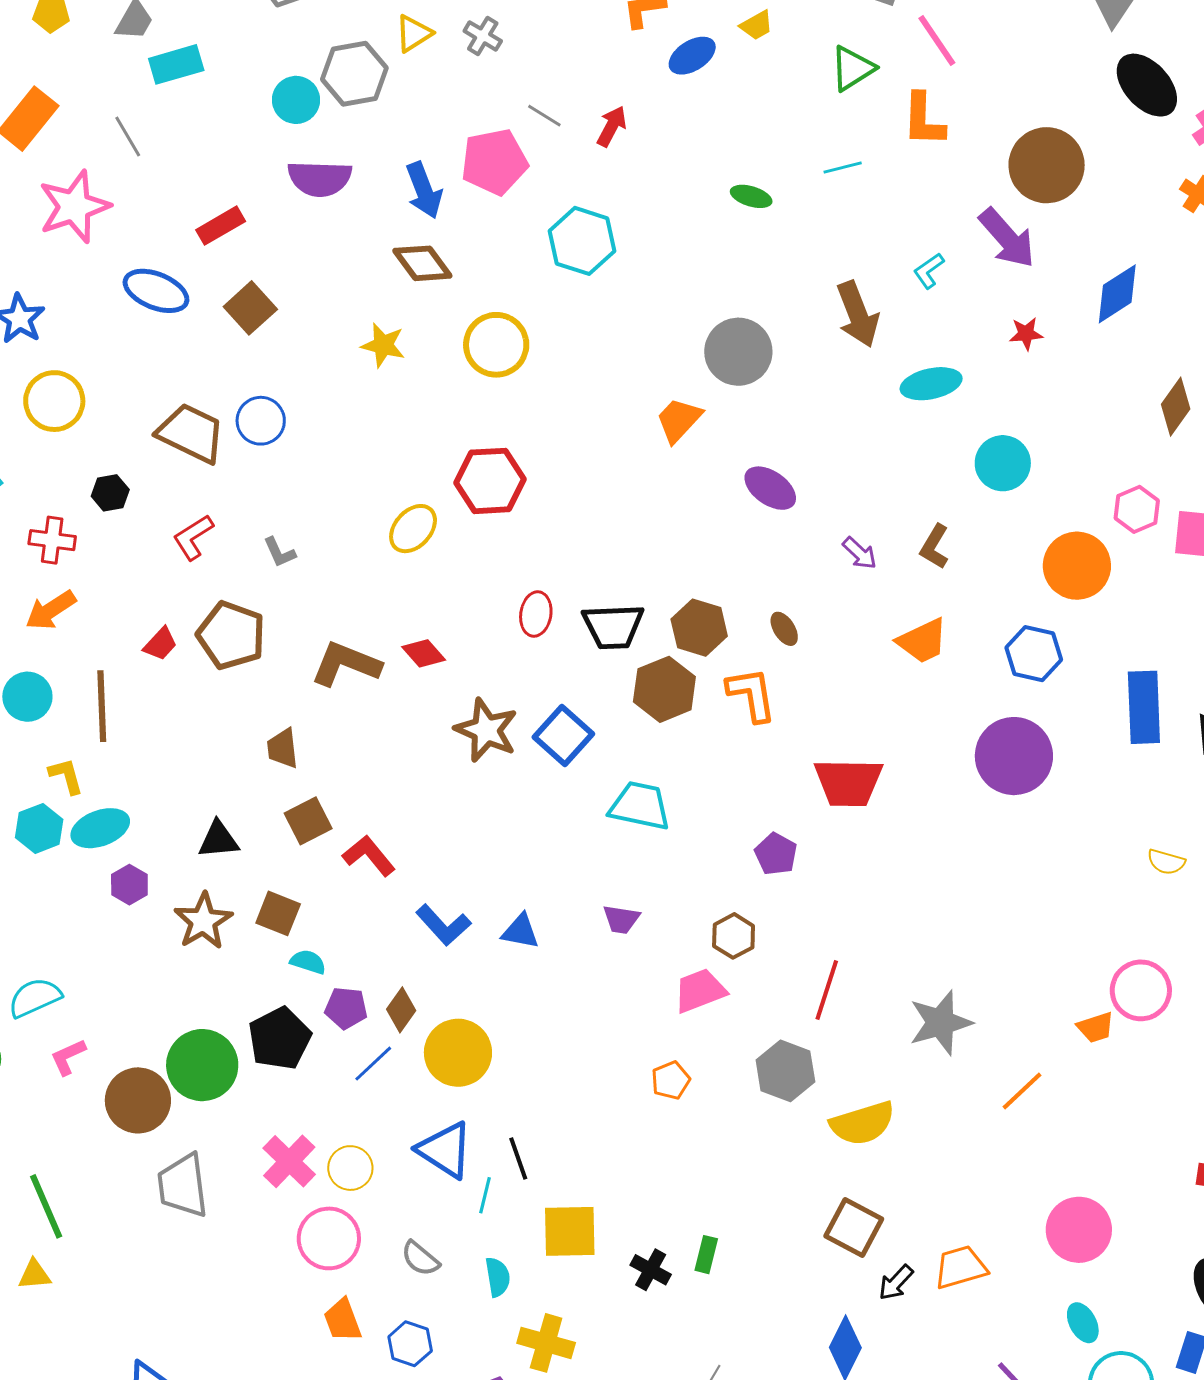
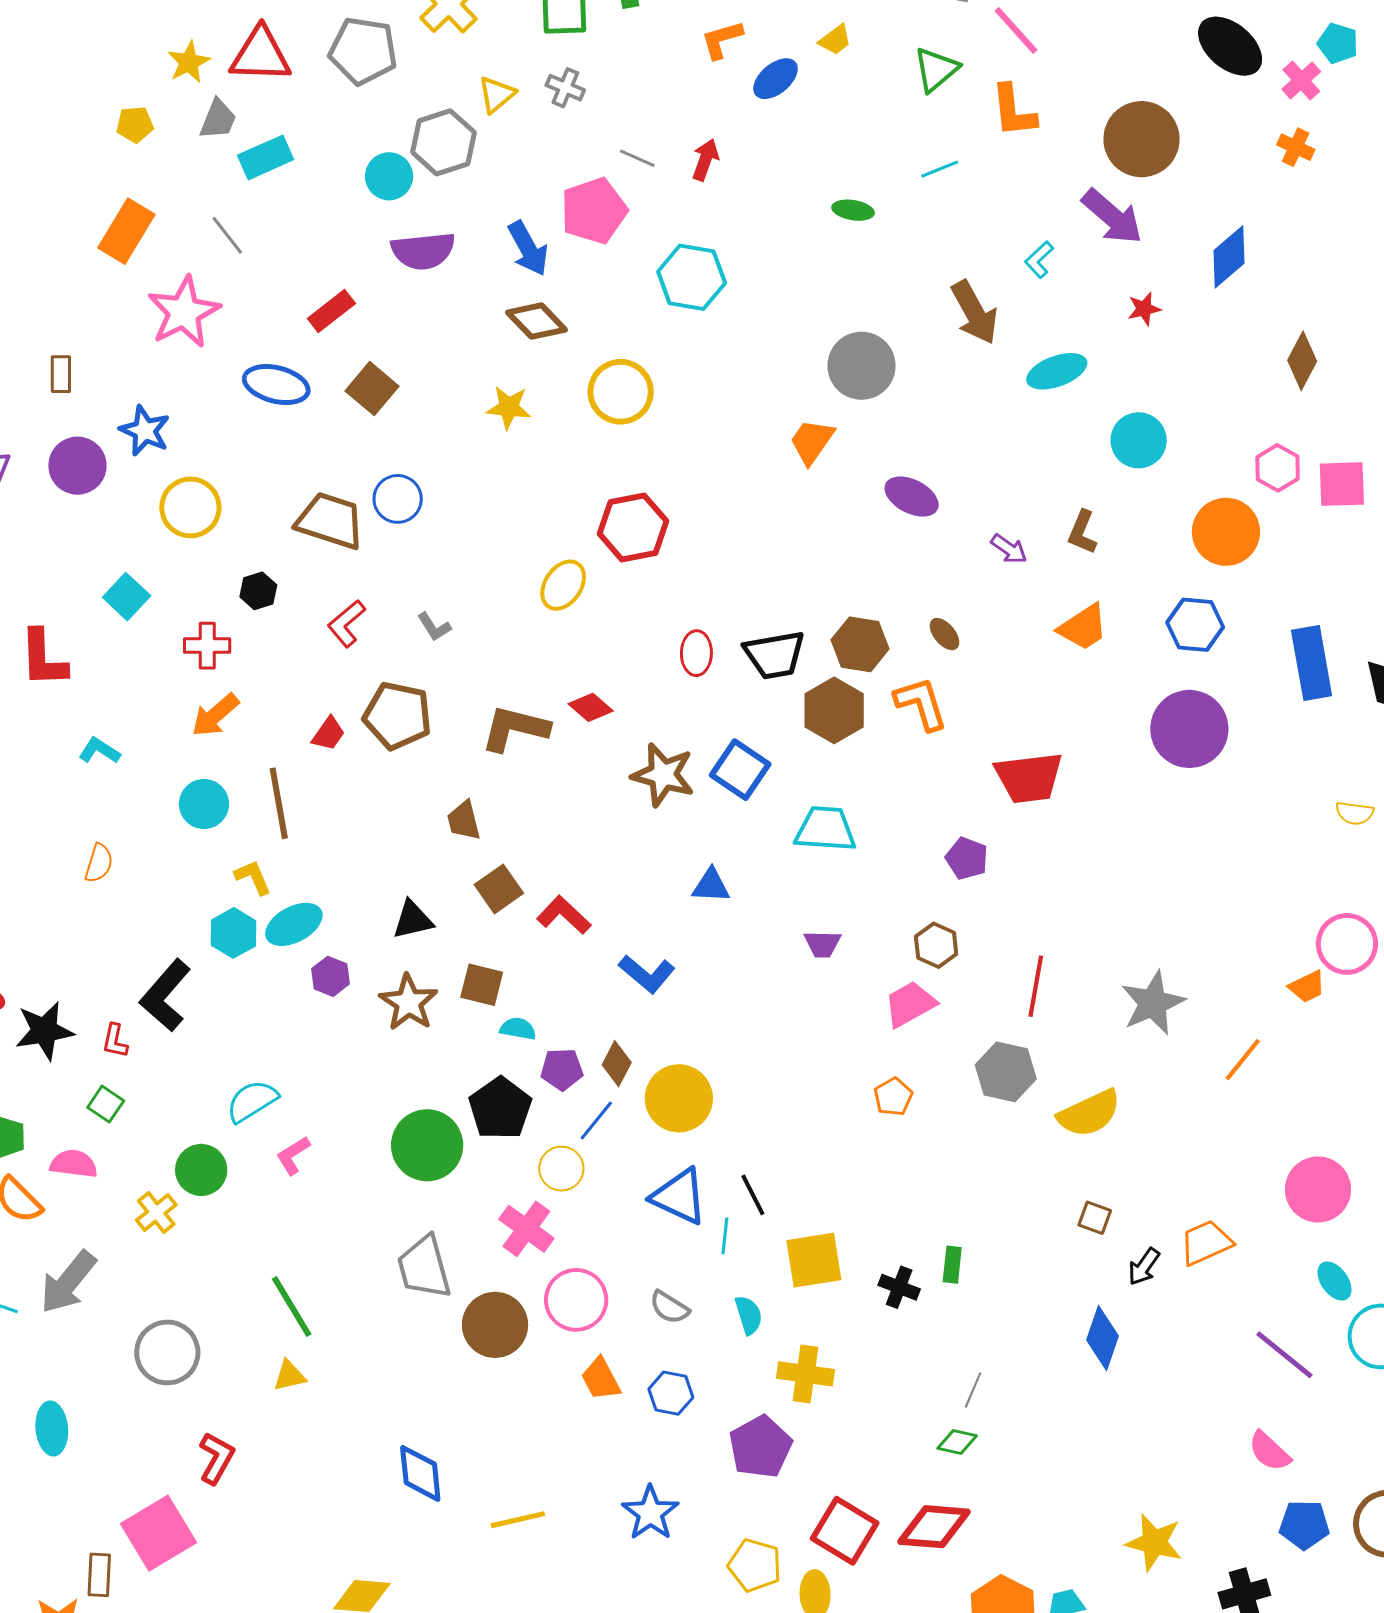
blue triangle: (520, 931) -> (711, 886), moved
brown circle: (138, 1100) -> (495, 1325), moved
yellow circle: (350, 1168) -> (561, 1169), moved
brown square: (854, 1227) -> (1095, 1218), size x0.6

